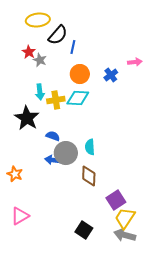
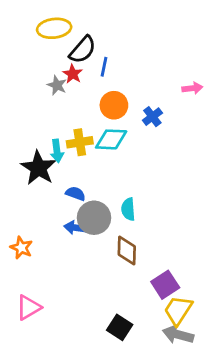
red star: (29, 52) -> (73, 74), moved
blue cross: (111, 75) -> (152, 117), moved
cyan arrow: (40, 92) -> (57, 151), moved

